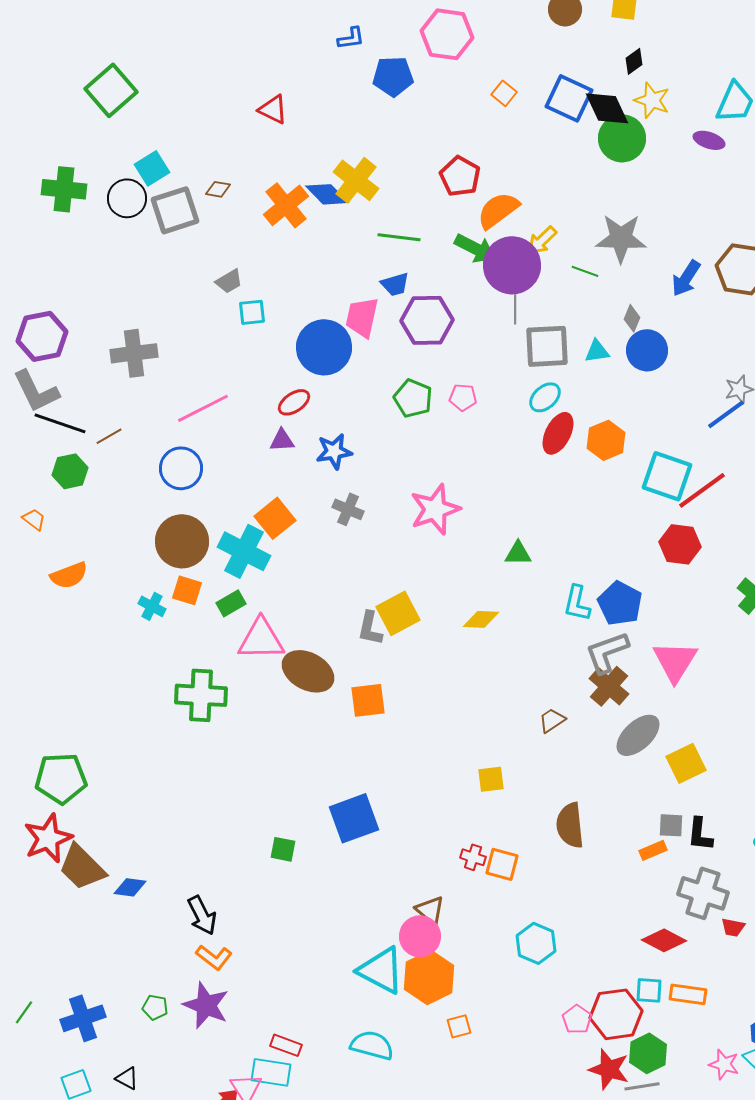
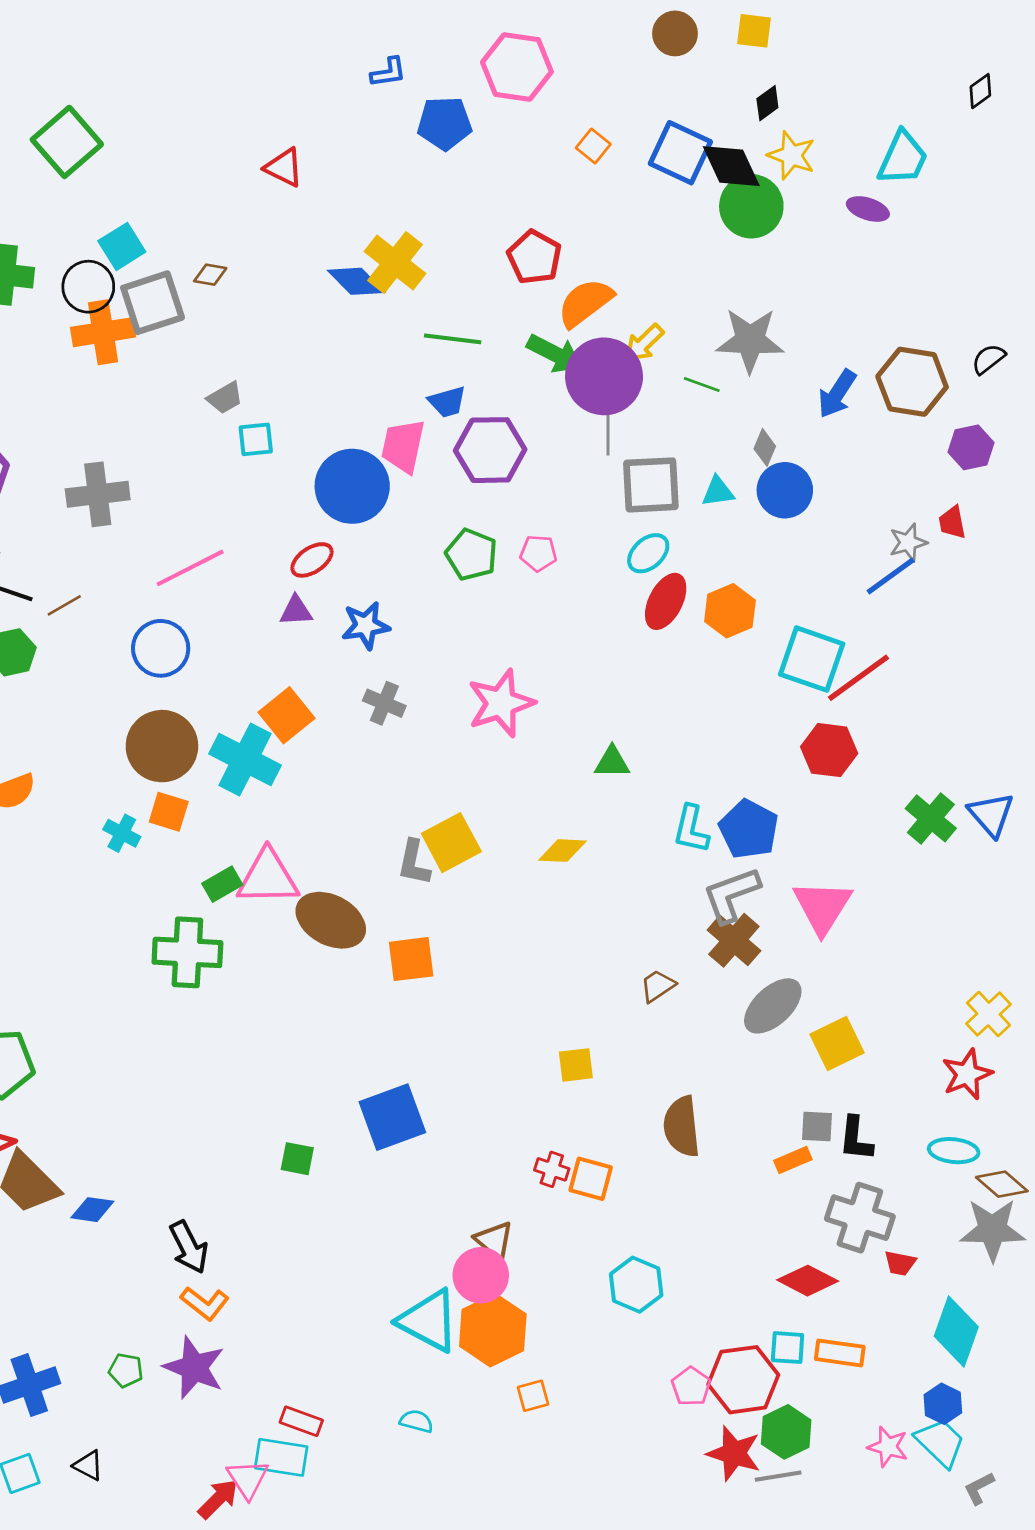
orange cross: (286, 205) -> (103, 332), moved, turned 30
green rectangle: (231, 603) -> (222, 884), moved
cyan semicircle: (372, 1045) -> (416, 1421), size x0.6

